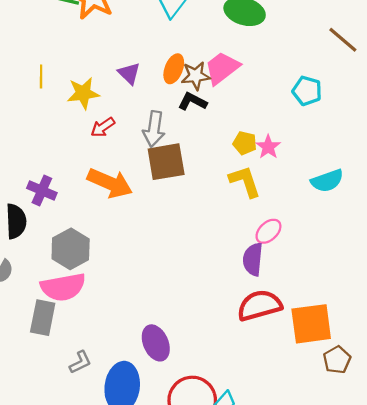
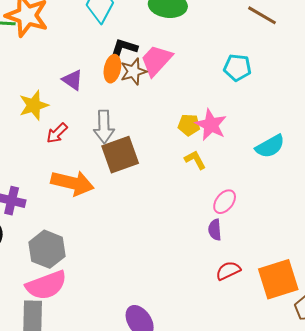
black L-shape: (192, 101) -> (124, 48), moved
pink star: (268, 147) -> (211, 125), size x1.4
yellow L-shape: (245, 181) -> (195, 160), size x0.7
purple semicircle: (253, 259) -> (215, 230), size x0.7
red semicircle: (259, 305) -> (228, 271), size x0.6

